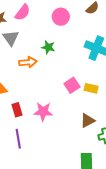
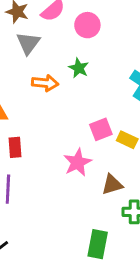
pink circle: (61, 17) -> (87, 25), moved
pink star: (43, 112) -> (77, 162), moved, turned 30

